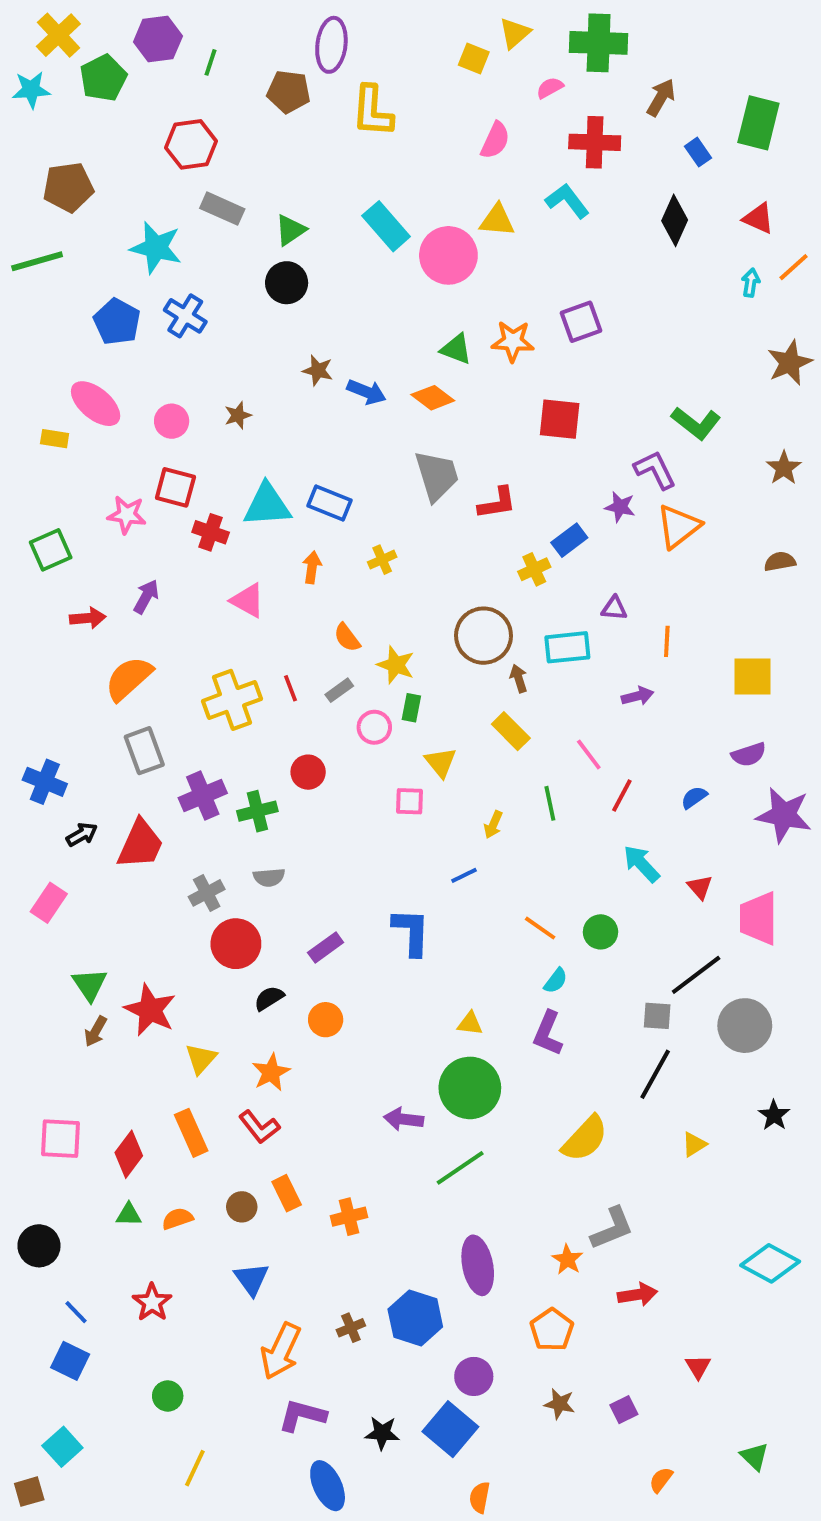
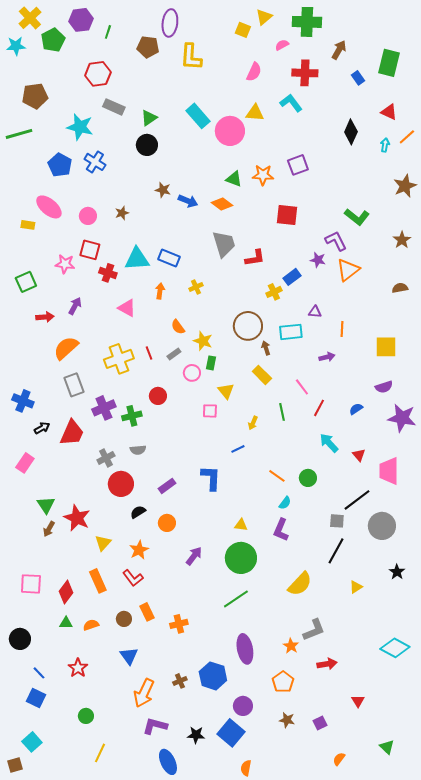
black diamond: (675, 220) -> (351, 132), moved
purple arrow: (404, 1119) -> (194, 556), moved, turned 120

